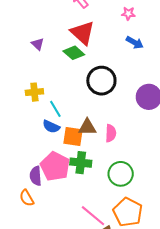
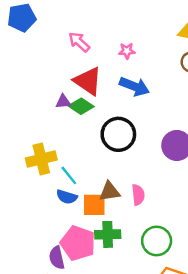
pink star: (128, 14) -> (127, 51), moved
blue arrow: (135, 43) -> (134, 86), moved, size x1.4
purple triangle: (38, 44) -> (63, 102), moved, turned -40
yellow cross: (34, 92) -> (41, 159), size x1.4

